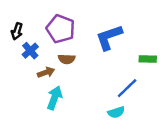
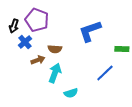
purple pentagon: (61, 29) -> (37, 20), moved
cyan arrow: (54, 98) -> (55, 73), moved
cyan semicircle: (116, 112) -> (71, 93), moved

